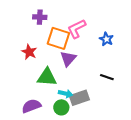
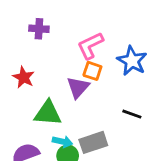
orange square: (58, 38) -> (92, 71), moved, size x0.6
blue star: (106, 39) -> (132, 61), size x1.5
cyan arrow: (66, 94) -> (62, 142), moved

